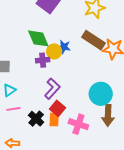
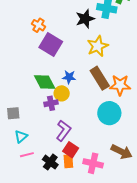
brown rectangle: (93, 40) -> (100, 78), turned 30
blue star: (64, 47) -> (69, 77), moved
cyan circle: (101, 94) -> (109, 113), moved
brown arrow: (108, 115) -> (122, 152), turned -60

